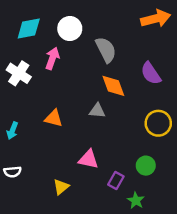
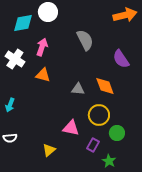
white circle: (70, 29) -> (48, 12), moved
orange diamond: (113, 86) -> (105, 86), moved
orange triangle: (54, 118) -> (43, 75), moved
yellow circle: (158, 123) -> (99, 115), moved

